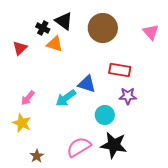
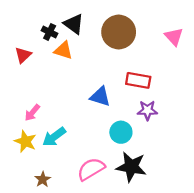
cyan arrow: (66, 98) -> (54, 137), moved

